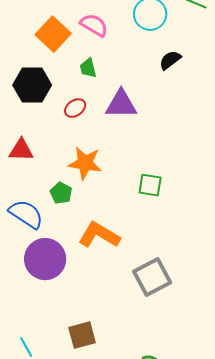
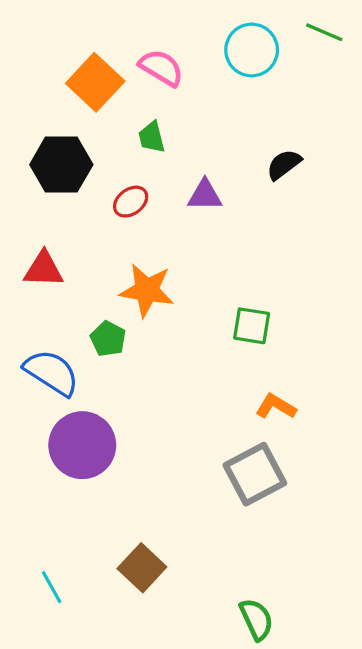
black semicircle: (170, 60) -> (284, 165), moved
purple triangle: (121, 104) -> (205, 195), size x0.7
orange L-shape: (99, 235) -> (276, 406), moved, size x0.6
brown square: (82, 335) -> (142, 568), turned -32

